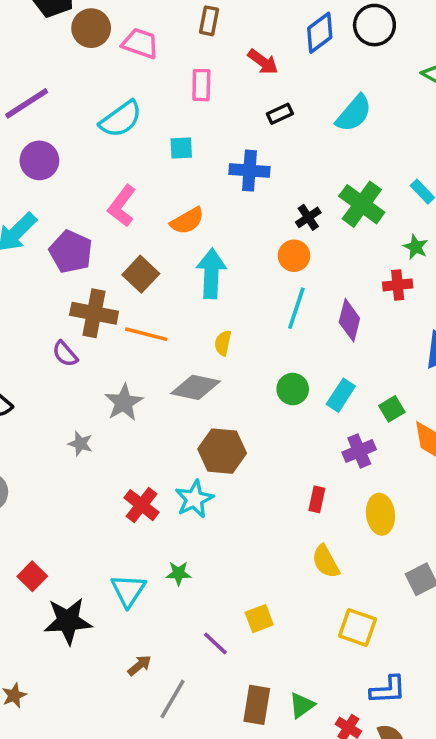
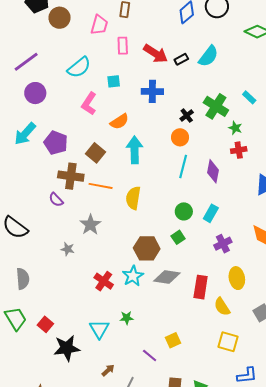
pink trapezoid: (140, 43) -> (99, 25), moved, turned 90
red arrow: (263, 62) -> (155, 54), moved, size x1.4
black rectangle: (280, 114) -> (181, 59), moved
pink L-shape: (122, 206) -> (89, 104), moved
green star: (416, 247) -> (235, 128), moved
yellow semicircle: (223, 343) -> (133, 198), moved, size x1.6
gray diamond: (195, 387) -> (167, 277), moved
green square: (392, 409) -> (178, 237), moved
red rectangle: (317, 499) -> (201, 287), moved, size x1.6
yellow semicircle: (326, 561) -> (222, 307), moved

